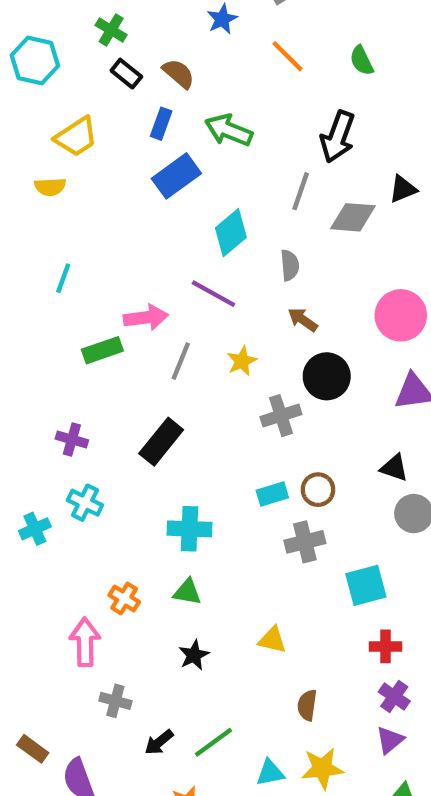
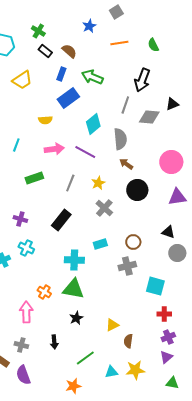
orange line: (288, 56) -> (119, 43), turned -54
yellow semicircle: (50, 187) -> (45, 120), moved
gray semicircle: (290, 265) -> (120, 139), size x1.5
pink arrow: (146, 318) -> (54, 149), moved
gray cross: (281, 416) -> (104, 208), moved, turned -30
cyan rectangle: (272, 494) -> (100, 244), moved
cyan square: (366, 585) -> (155, 286), turned 30
green triangle: (187, 592) -> (73, 289), size x1.6
yellow triangle: (272, 640) -> (112, 325), moved, turned -40
purple cross: (394, 696) -> (168, 337), turned 32
gray cross: (115, 701) -> (21, 345), moved
black arrow: (159, 742) -> (54, 342), moved, turned -56

